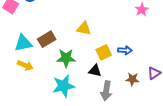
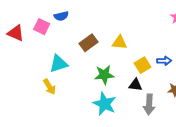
brown rectangle: (47, 39) -> (88, 43), moved
yellow arrow: (25, 65) -> (49, 87), moved, turned 42
cyan star: (64, 86) -> (104, 104), turned -30

